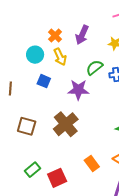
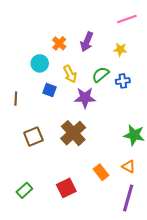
yellow arrow: (60, 57) -> (70, 74), moved
brown square: (27, 126) -> (33, 137), turned -36
green rectangle: (32, 170) -> (24, 190), moved

